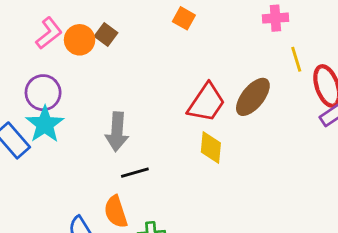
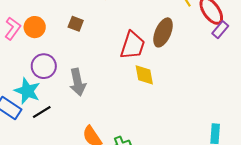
brown square: (106, 34) -> (76, 24), moved
purple circle: (43, 93) -> (44, 66), moved
black line: (135, 173) -> (42, 112), moved

